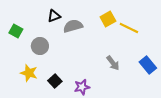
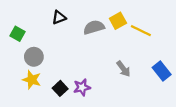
gray semicircle: (73, 26) -> (94, 27), moved
gray circle: (40, 46) -> (34, 57), moved
purple star: (82, 87) -> (82, 87), moved

